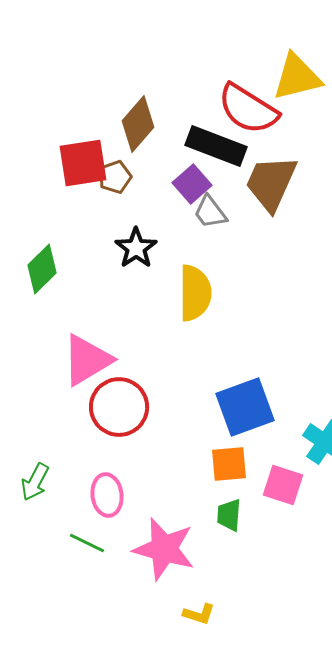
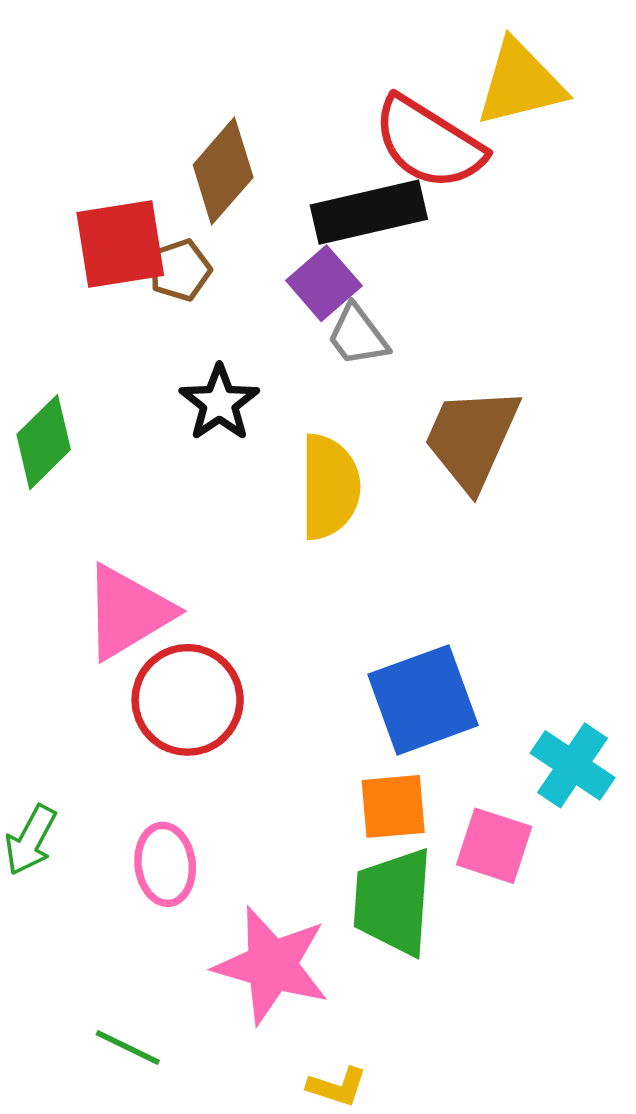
black rectangle: (216, 146) -> (369, 212), turned -34
brown trapezoid: (271, 183) -> (472, 438), moved
green trapezoid: (229, 515) -> (393, 902), size x1.8
green line: (87, 543) -> (128, 1048), moved

